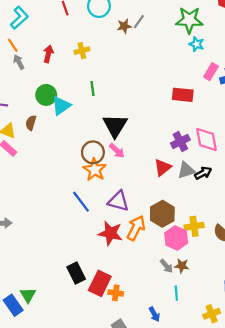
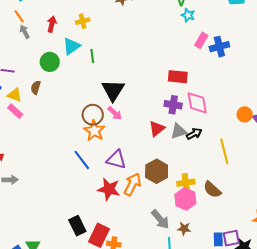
red rectangle: (183, 95) -> (178, 77), moved
cyan triangle: (61, 106) -> (72, 46), moved
purple cross: (180, 141) -> (173, 105), turned 36
pink hexagon: (176, 238) -> (185, 199), moved
gray arrow: (166, 266) -> (160, 219), size x1.5
brown star: (182, 266) -> (184, 229), moved

